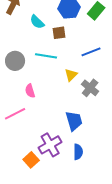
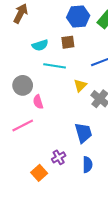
cyan semicircle: (37, 22) -> (40, 45), moved, turned -63
gray circle: (15, 61) -> (23, 85), moved
purple cross: (50, 145) -> (59, 157), size x0.6

